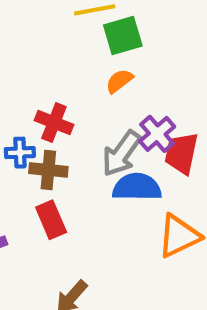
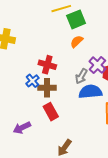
blue cross: (20, 153) -> (32, 81), turned -32
gray arrow: (121, 154) -> (81, 76), size x0.7

